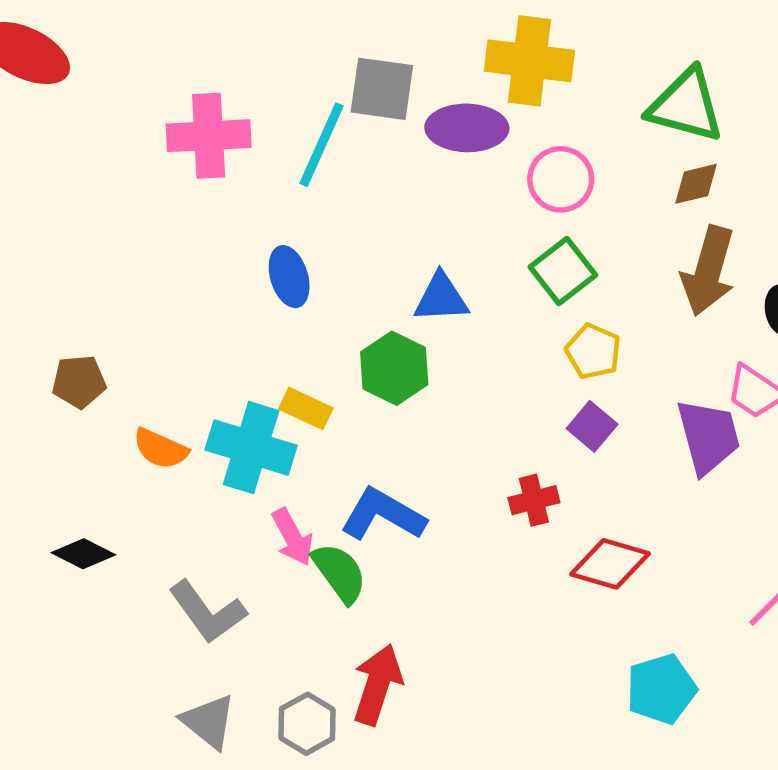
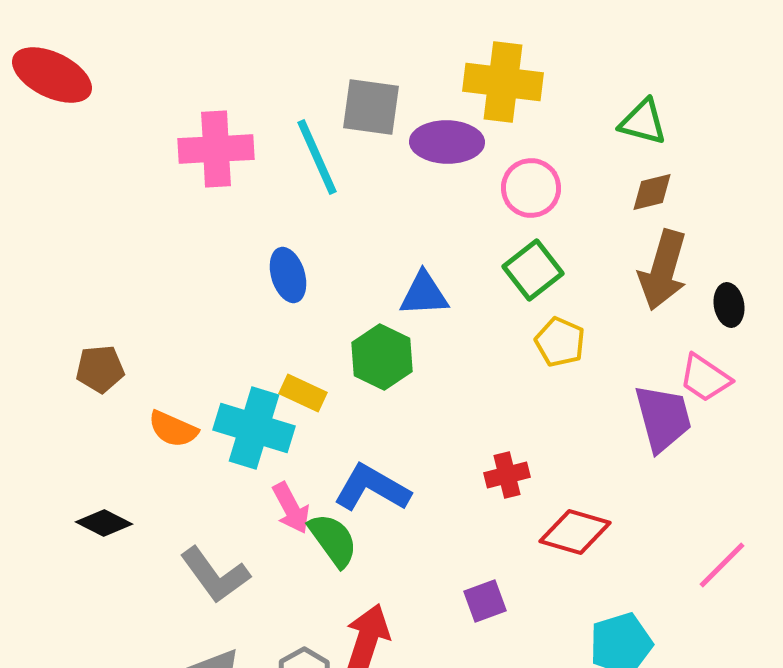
green triangle: (686, 106) -> (643, 122), size x0.7
cyan line: (322, 145) -> (317, 157), turned -48
purple square: (592, 426) -> (485, 601), moved, turned 30

